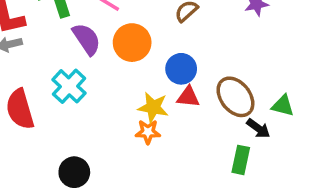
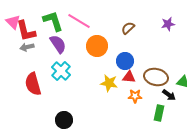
purple semicircle: (87, 39) -> (58, 44), moved
brown ellipse: (235, 97) -> (156, 77), turned -40
orange star: (148, 132) -> (135, 96), moved

